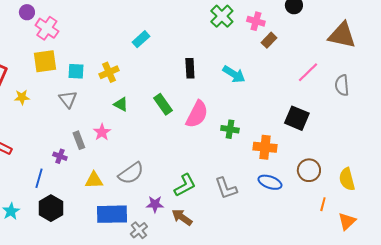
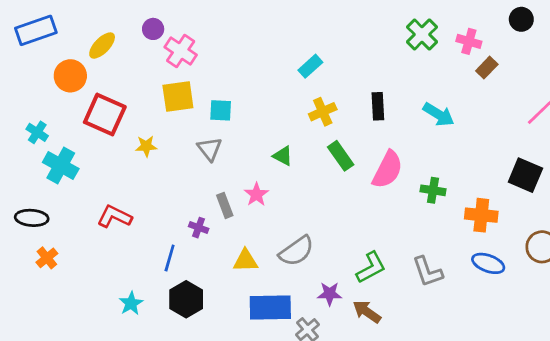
yellow cross: (109, 72) -> (323, 112), moved

